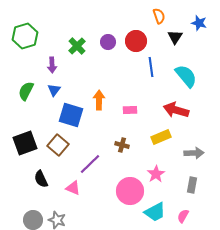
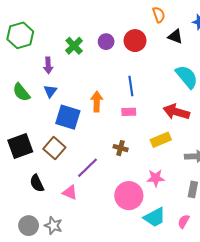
black triangle: (175, 37) -> (175, 36), turned -42
blue line: (151, 67) -> (131, 86), moved
green semicircle: (26, 91) -> (21, 92), turned -66
pink star: (156, 174) -> (156, 178), turned 30

